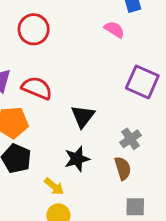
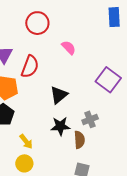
pink semicircle: (114, 30) -> (69, 48), moved
red semicircle: (37, 88) -> (30, 67), turned 75
black star: (77, 159) -> (60, 126), moved

